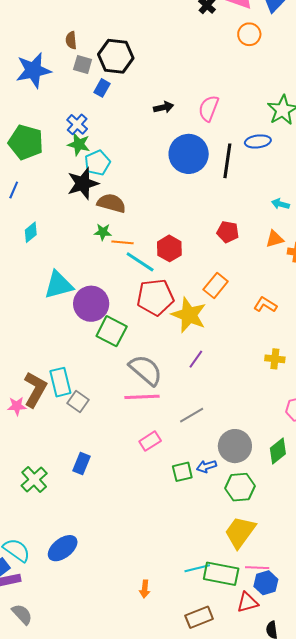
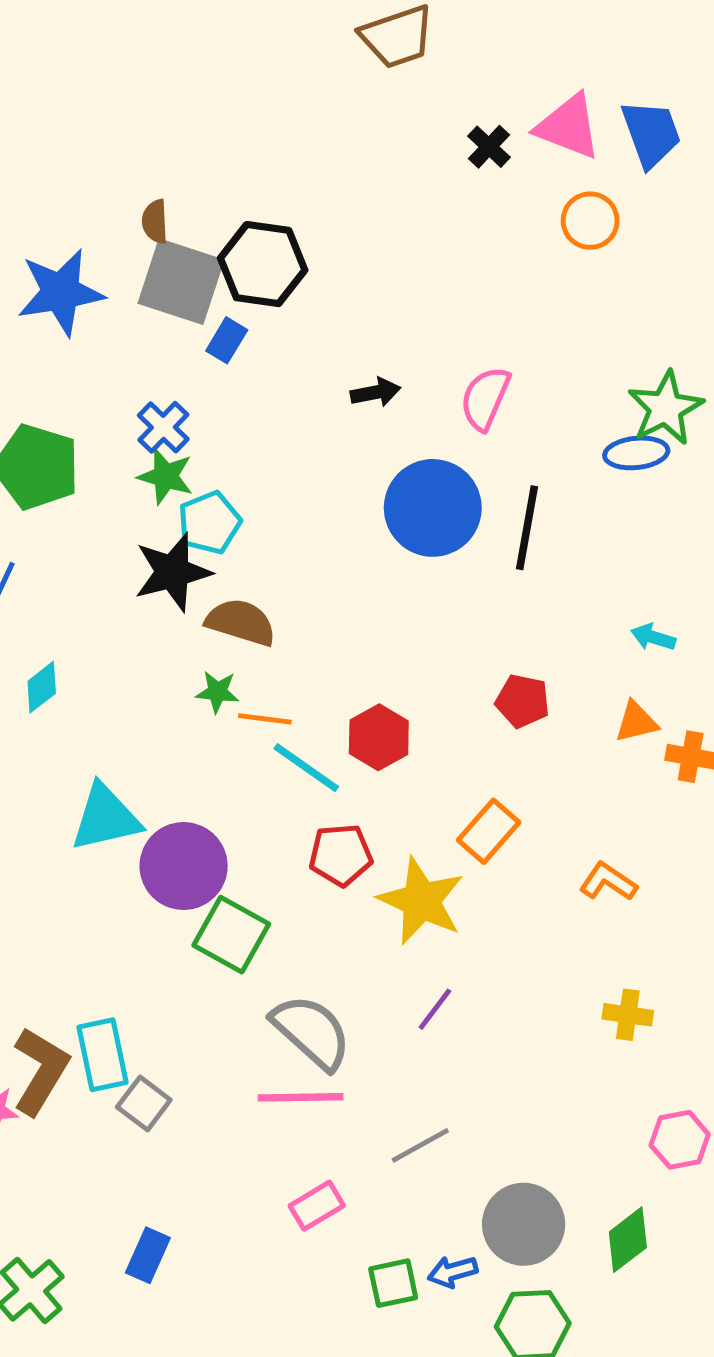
gray square: (83, 64) -> (181, 282), size x1.8
blue ellipse: (258, 141) -> (636, 453), moved
red pentagon: (155, 297) -> (341, 855), size x0.7

